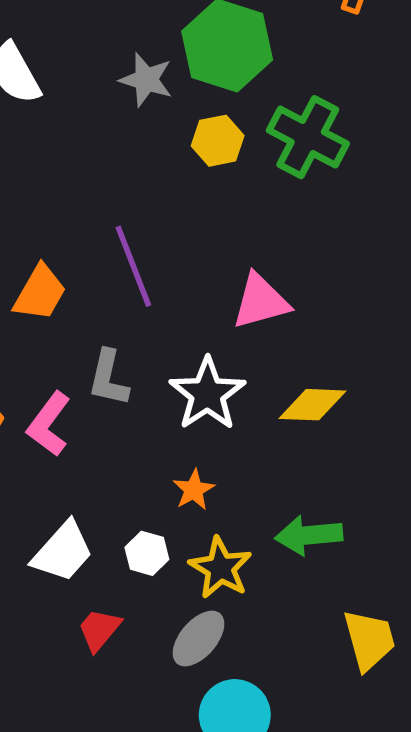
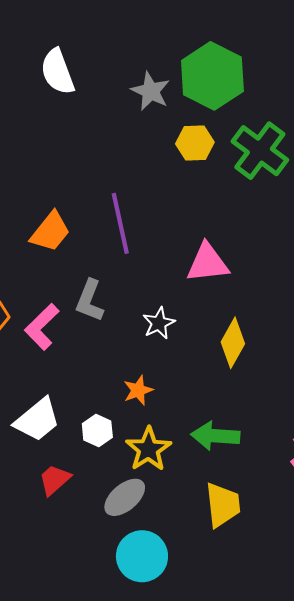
white star: (207, 394) -> (159, 323), size x0.6
yellow diamond: (313, 405) -> (233, 343), turned -72
yellow trapezoid: (369, 640) -> (223, 505), moved

